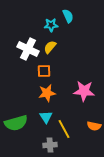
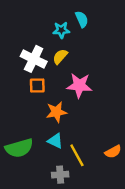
orange square: (44, 71) -> (37, 85), moved
pink star: (84, 91) -> (79, 85), moved
cyan triangle: (46, 117) -> (55, 141), turned -32
orange semicircle: (94, 126) -> (113, 152), turned -40

